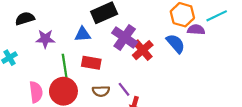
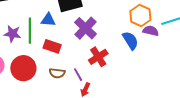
purple star: (45, 39) -> (12, 34), moved
red cross: (143, 50) -> (98, 57), moved
green line: (65, 68) -> (30, 31), moved

